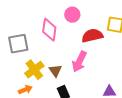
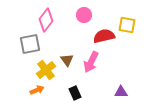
pink diamond: (49, 30) -> (46, 20), moved, turned 30
brown triangle: (55, 71) -> (67, 60), moved

